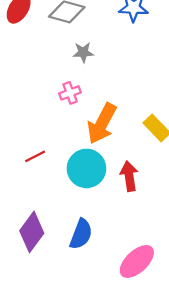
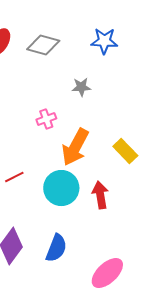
gray star: (83, 52) -> (81, 87), moved

